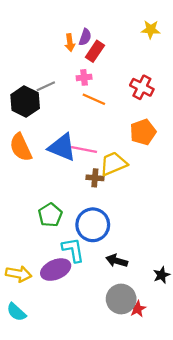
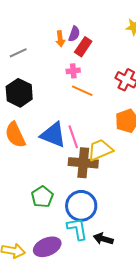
gray line: (46, 86) -> (18, 53), moved
pink line: (84, 149) -> (73, 137), turned 60
brown cross: (95, 178) -> (83, 163), size x1.8
cyan L-shape: (73, 250) -> (77, 229), moved

